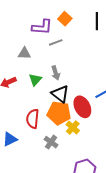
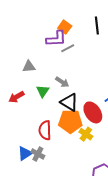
purple L-shape: (42, 27) -> (56, 39), moved
gray line: (56, 42) -> (68, 48), moved
gray arrow: (56, 73) -> (62, 82), turned -32
gray cross: (51, 142) -> (38, 154), moved

